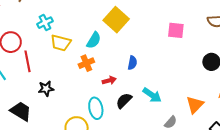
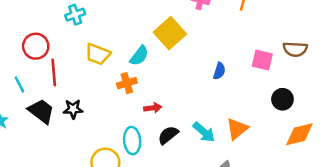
cyan cross: (45, 23) -> (75, 15), moved
pink square: (176, 30) -> (262, 60), moved
blue semicircle: (132, 63) -> (219, 71), moved
orange triangle: (195, 105) -> (237, 129), moved
black trapezoid: (21, 111) -> (41, 111), moved

